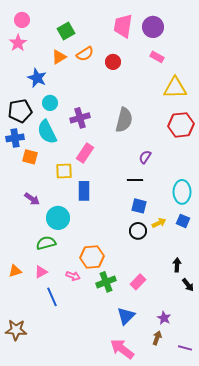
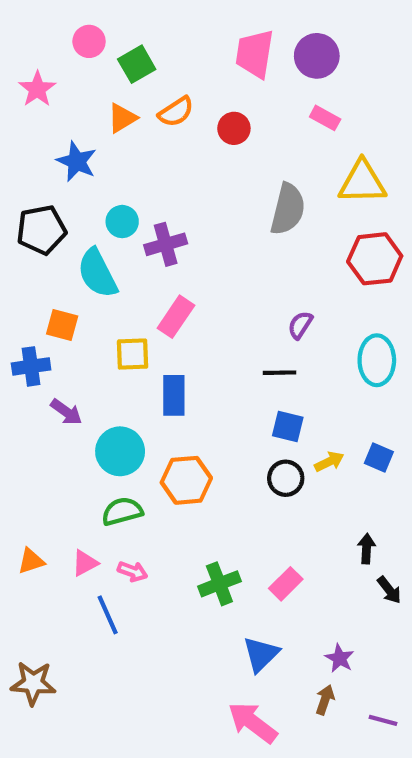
pink circle: (22, 20) -> (89, 41), moved
cyan circle: (50, 103) -> (122, 222), moved
gray semicircle: (124, 120) -> (288, 209), moved
blue cross: (15, 138) -> (31, 366), moved
cyan ellipse: (182, 192) -> (377, 360), moved
green semicircle: (46, 243) -> (122, 511), moved
orange hexagon: (92, 257) -> (186, 480), moved
pink arrow: (73, 276) -> (133, 571), moved

